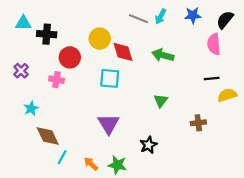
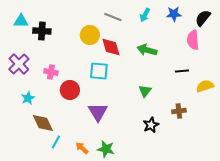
gray line: (138, 19) -> (113, 17), moved
red circle: (70, 57) -> (70, 90), moved
purple cross: (21, 71) -> (19, 64), size x1.5
black line: (212, 78) -> (182, 71), moved
black star: (148, 145) -> (151, 125), moved

